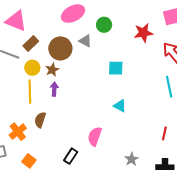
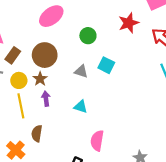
green circle: (104, 25) -> (88, 36), moved
gray triangle: (85, 41) -> (81, 71), moved
cyan square: (116, 68) -> (106, 65), turned 35
cyan triangle: (120, 106) -> (81, 107), moved

